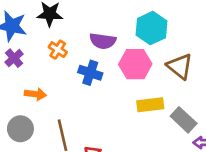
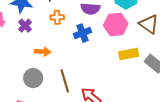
orange cross: (58, 50) -> (57, 17), turned -32
blue cross: (90, 73) -> (83, 33), turned -36

